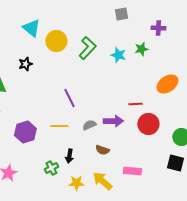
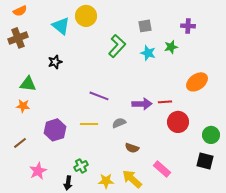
gray square: (121, 14) -> (145, 26), moved
yellow circle: (56, 41) -> (86, 16), moved
purple line: (69, 98) -> (99, 96), turned -42
purple arrow: (113, 121) -> (142, 104), moved
black arrow: (69, 156) -> (68, 183), moved
pink rectangle: (132, 171) -> (162, 169), turned 36

